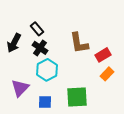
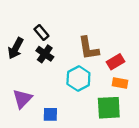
cyan hexagon: (47, 70) -> (78, 79), moved
orange rectangle: (107, 74) -> (120, 83), turned 56
green square: (77, 97) -> (109, 108), moved

